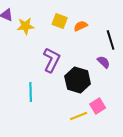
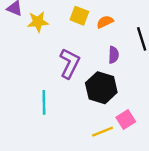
purple semicircle: (104, 62) -> (114, 55), moved, turned 48

